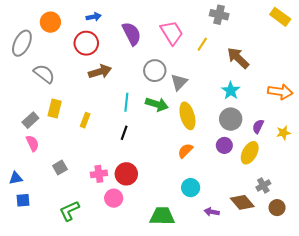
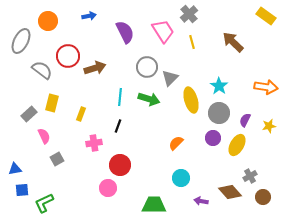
gray cross: (219, 15) -> (189, 14), moved, turned 36
red circle: (86, 43) -> (68, 56), moved
yellow line: (202, 44) -> (192, 42), turned -48
brown arrow: (238, 58) -> (233, 42), moved
yellow ellipse: (187, 116) -> (191, 100), moved
pink semicircle: (32, 143) -> (44, 136), moved
pink cross: (99, 174) -> (94, 143), moved
green L-shape: (69, 211) -> (44, 203), moved

